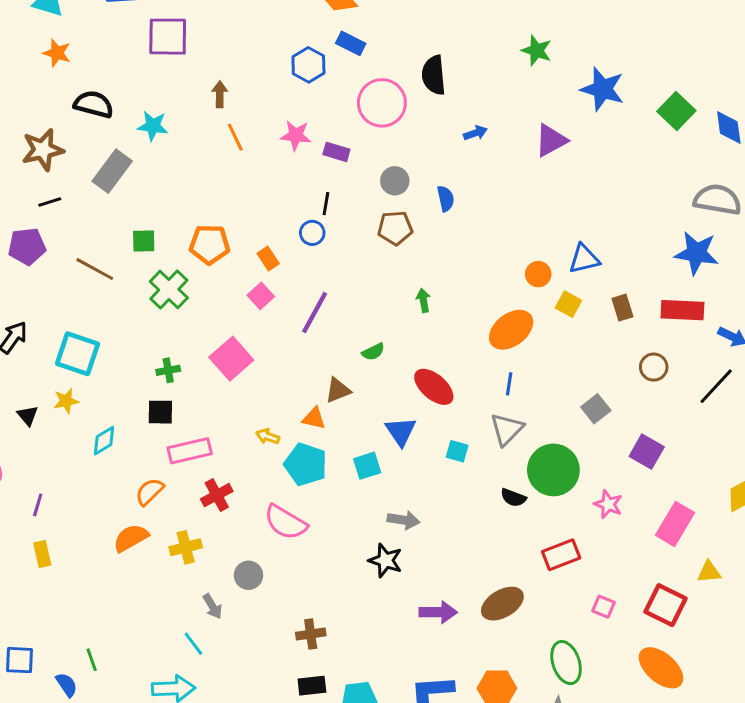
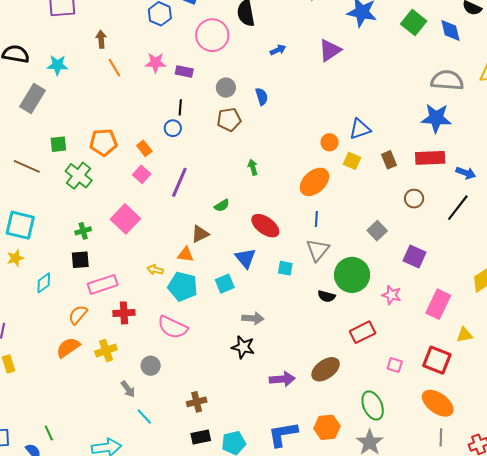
red cross: (217, 495) -> (124, 313), turned 30
cyan line: (193, 644) -> (144, 417), moved

